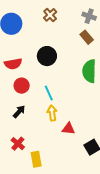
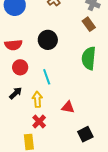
yellow arrow: (52, 113) -> (37, 99), moved
red triangle: (68, 129) -> (68, 107), moved
red cross: (18, 144) -> (39, 121), moved

